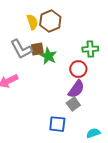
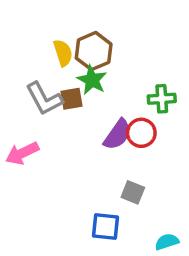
green star: (48, 56) -> (92, 80), moved
purple semicircle: (76, 89) -> (117, 135), moved
gray square: (73, 104) -> (133, 192), turned -32

